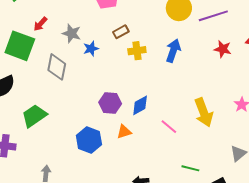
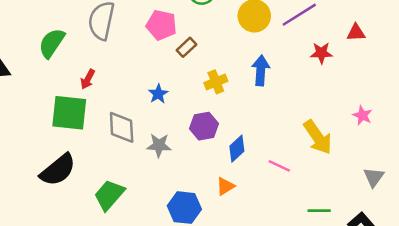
brown rectangle: (121, 32) -> (186, 47), moved
gray star: (71, 33) -> (159, 145), moved
purple hexagon: (110, 103) -> (204, 126), moved

